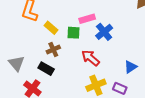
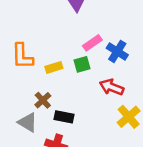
yellow rectangle: (51, 28) -> (54, 67), turned -40
brown cross: (53, 49) -> (43, 100), moved

